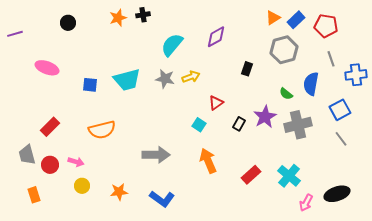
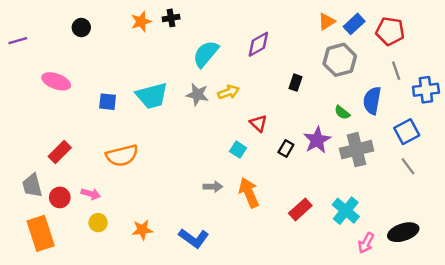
red triangle: (216, 103) -> (258, 123), turned -42
gray arrow: (156, 155) -> (213, 187), moved, size x0.6
orange rectangle: (34, 195) -> (41, 233), size x1.8

